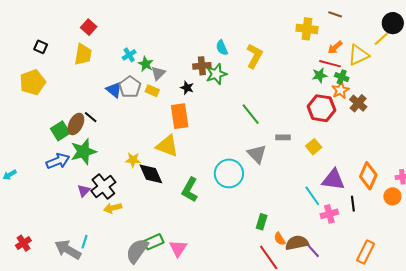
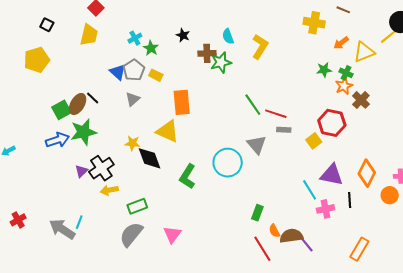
red line: (330, 64) -> (276, 114), moved
gray triangle: (158, 73) -> (133, 99), moved
black star: (187, 88) -> (183, 35), moved
red hexagon: (321, 108) -> (332, 123), moved
green rectangle: (154, 242) -> (137, 206), moved

